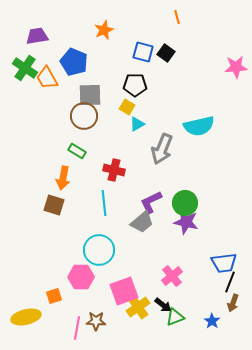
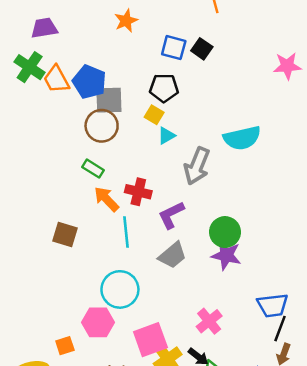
blue pentagon: (74, 62) -> (89, 82), moved
orange arrow: (63, 178) -> (107, 199), moved, turned 125
purple L-shape: (151, 202) -> (171, 215), moved

